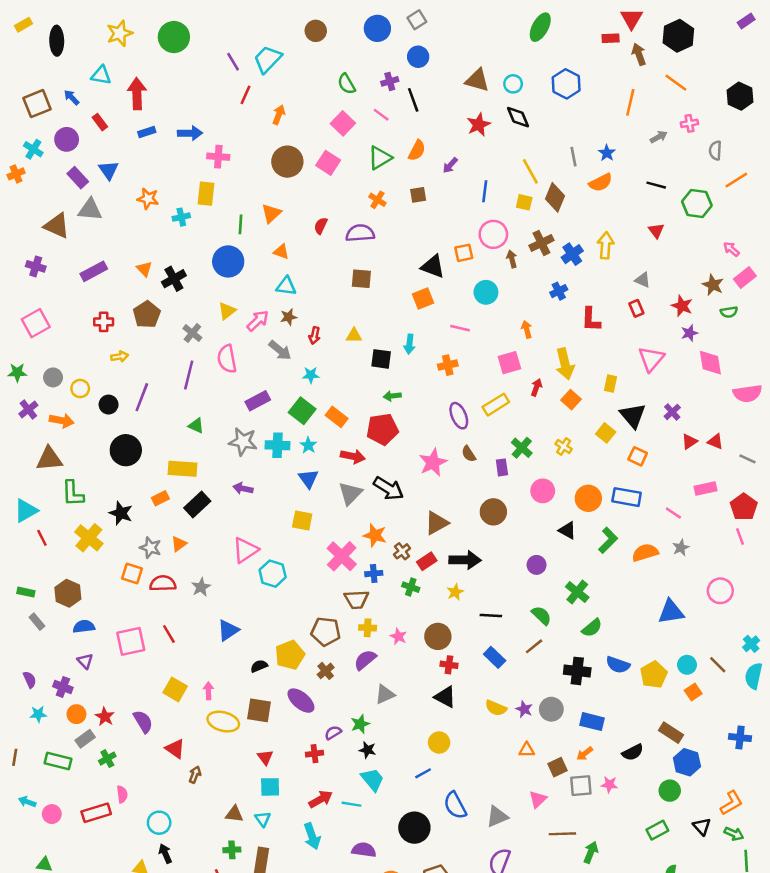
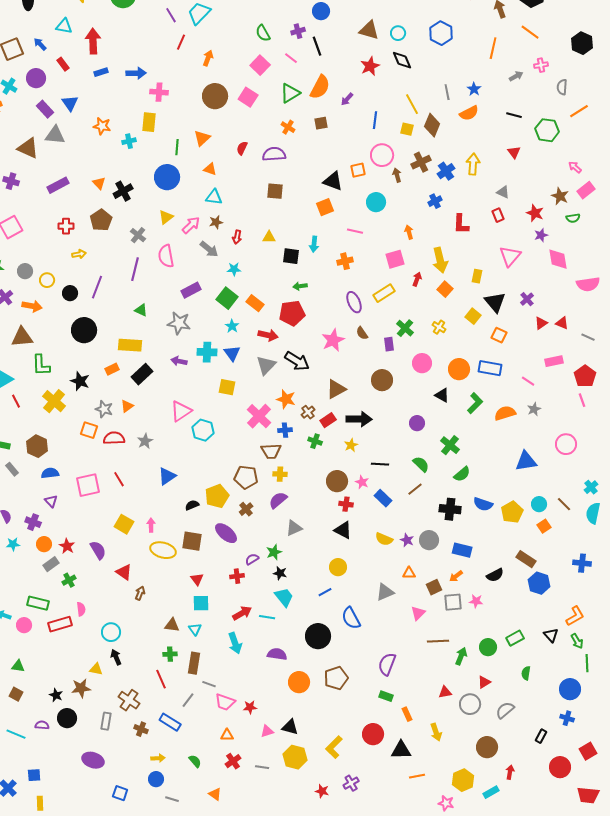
orange semicircle: (417, 150) -> (320, 87), size x1.4
cyan cross: (278, 445) -> (207, 352), moved
pink star: (398, 636) -> (362, 482), moved
green rectangle: (58, 761) -> (38, 603), moved
green circle: (670, 791) -> (488, 647), moved
gray triangle: (497, 817) -> (385, 592), moved
green arrow: (734, 834) -> (577, 641), turned 35

